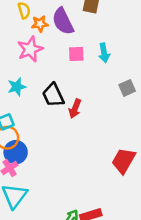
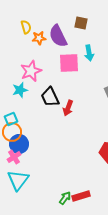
pink star: (30, 49) -> (31, 71), moved
cyan arrow: (104, 53) -> (89, 53), moved
pink square: (76, 54) -> (69, 63), size x1.5

